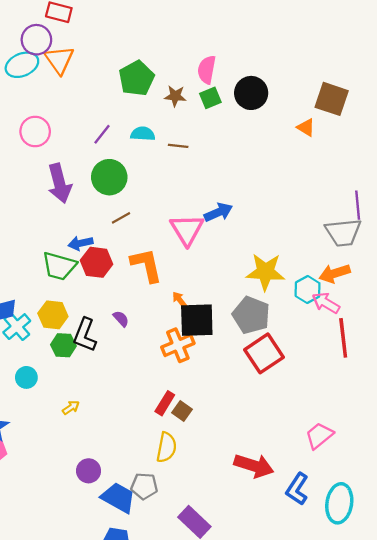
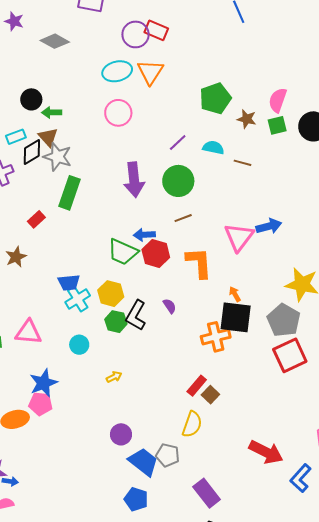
purple circle: (36, 40) -> (135, 34), moved
pink circle: (35, 131) -> (118, 113), moved
orange arrow: (180, 300) -> (235, 294), moved

